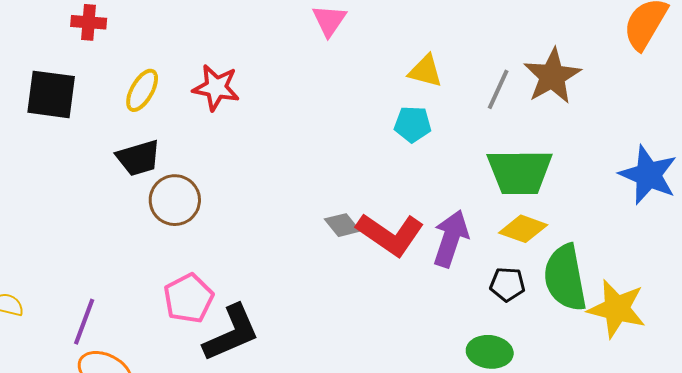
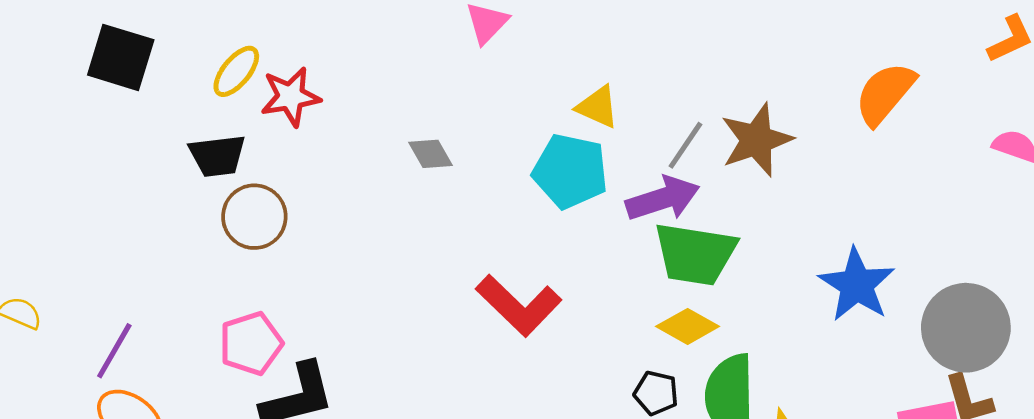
red star: (216, 88) -> (291, 97), moved, turned -30
cyan pentagon: (413, 124) -> (570, 171), size x1.6
gray diamond: (342, 225) -> (431, 154), moved
purple arrow: (451, 239) -> (663, 199), moved, turned 44

